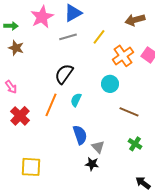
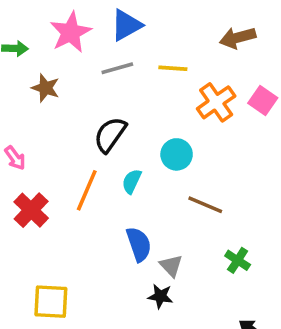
yellow line: (99, 37) -> (173, 68), turned 56
brown star: (16, 48) -> (45, 88), moved
cyan circle: (110, 84) -> (177, 154), moved
brown line: (129, 112) -> (205, 205), moved

